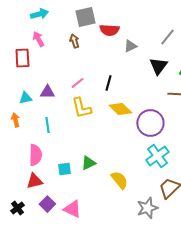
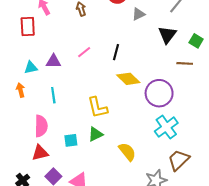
yellow L-shape: (81, 108) -> (98, 108), moved

